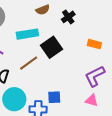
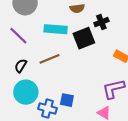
black square: (51, 47) -> (84, 38), moved

